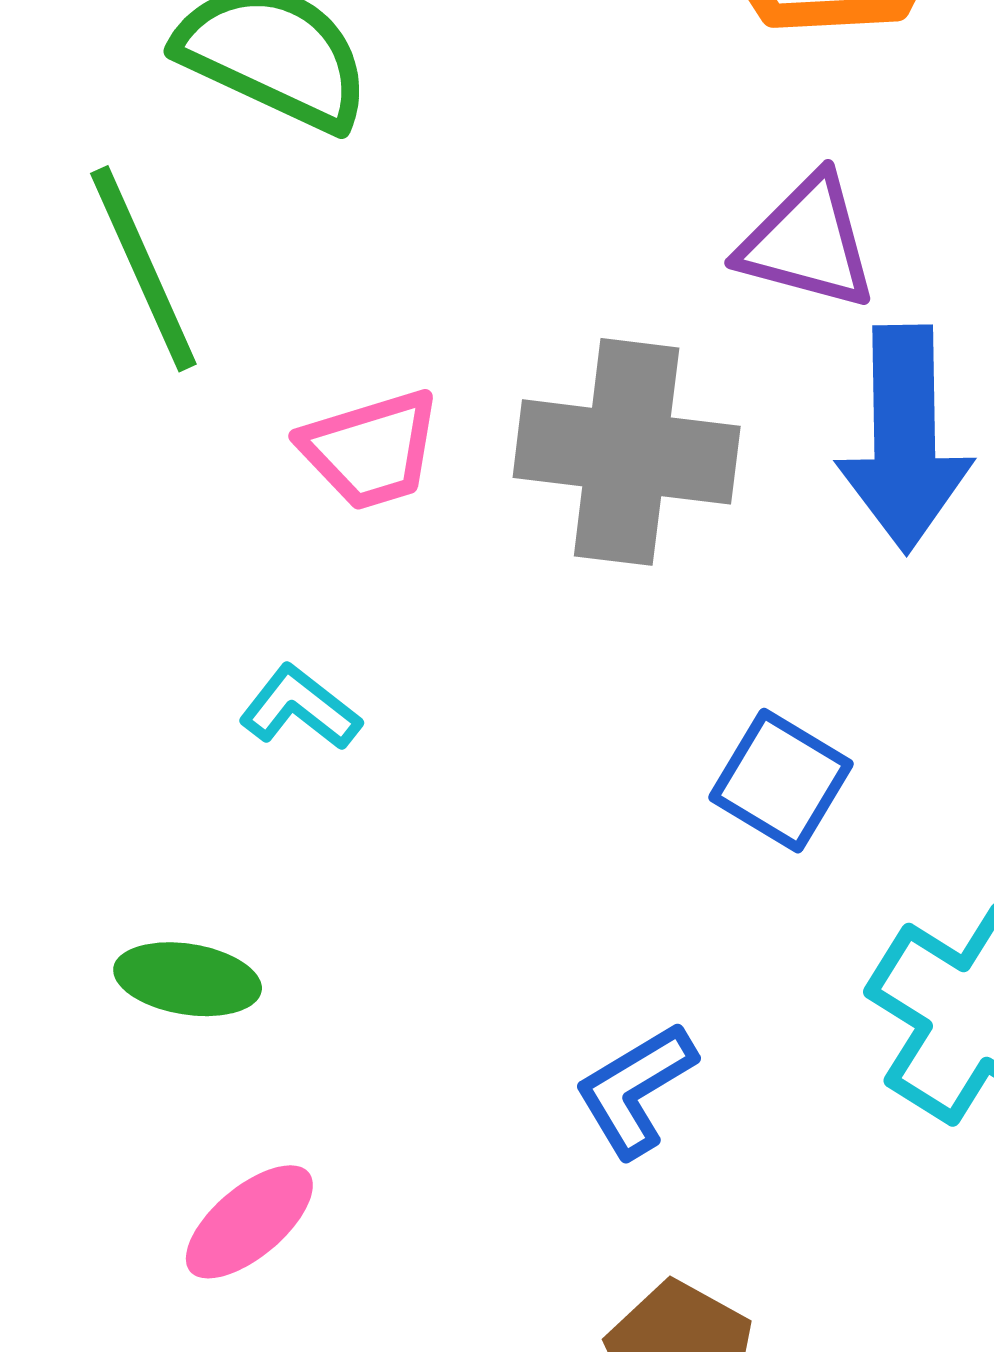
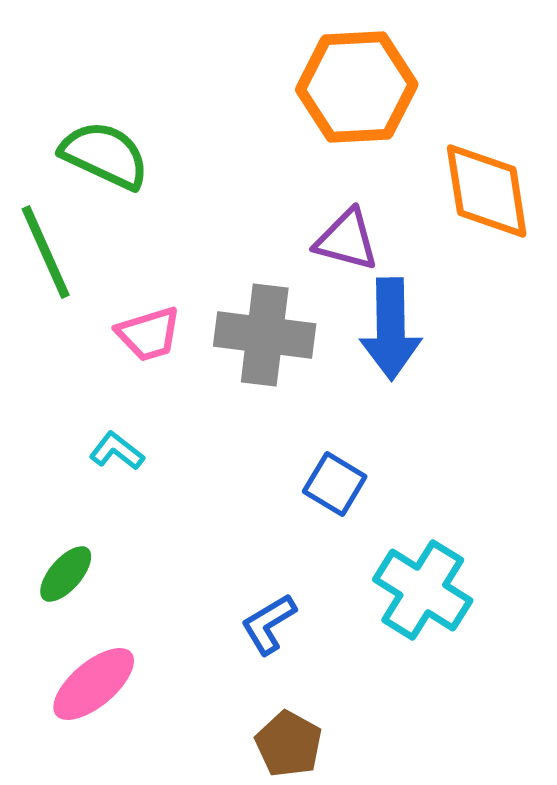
green ellipse: (188, 979) -> (66, 574), turned -58
pink ellipse: (249, 1222) -> (94, 684), size x1.4

